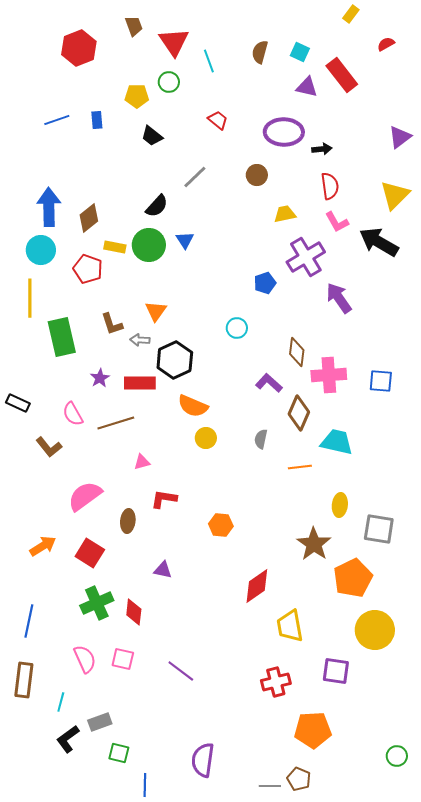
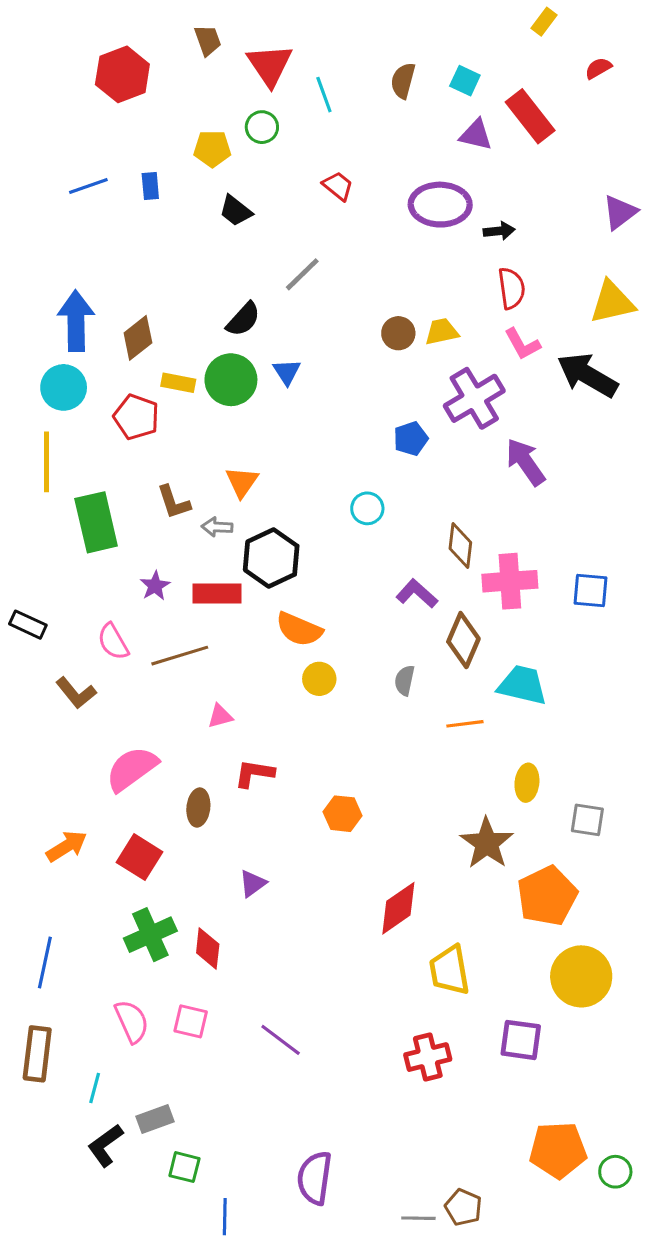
brown circle: (257, 175) -> (398, 333), moved
yellow triangle: (395, 195) -> (612, 302), turned 32
gray square: (379, 529) -> (587, 820), size x0.7
purple triangle: (163, 570) -> (253, 883), turned -48
orange pentagon: (313, 730) -> (558, 1150), moved

